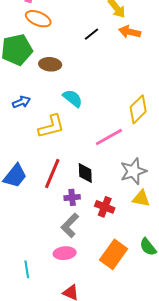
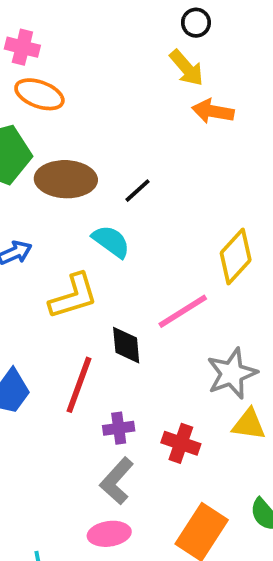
black line: (92, 34) -> (137, 191), moved
brown ellipse: (50, 64) -> (66, 179), size x1.4
black diamond: (85, 173) -> (126, 345), moved

